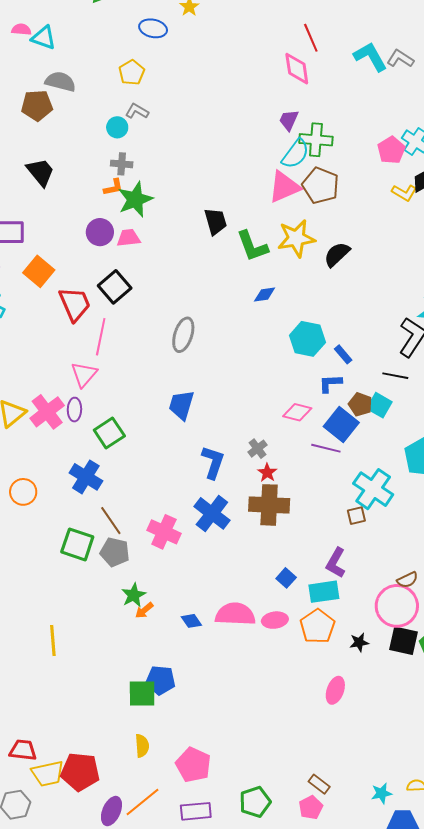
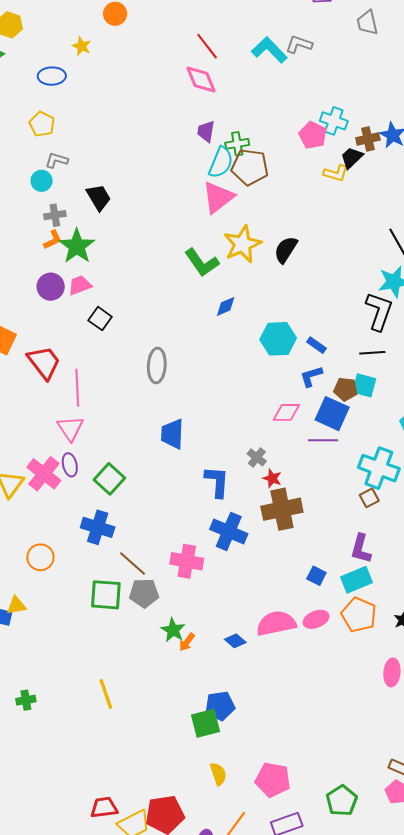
green cross: (316, 140) -> (237, 144), size x0.7
brown pentagon: (321, 185) -> (250, 167), moved
black trapezoid: (216, 221) -> (99, 197), moved
black square: (115, 287) -> (100, 319), moved, size x0.7

